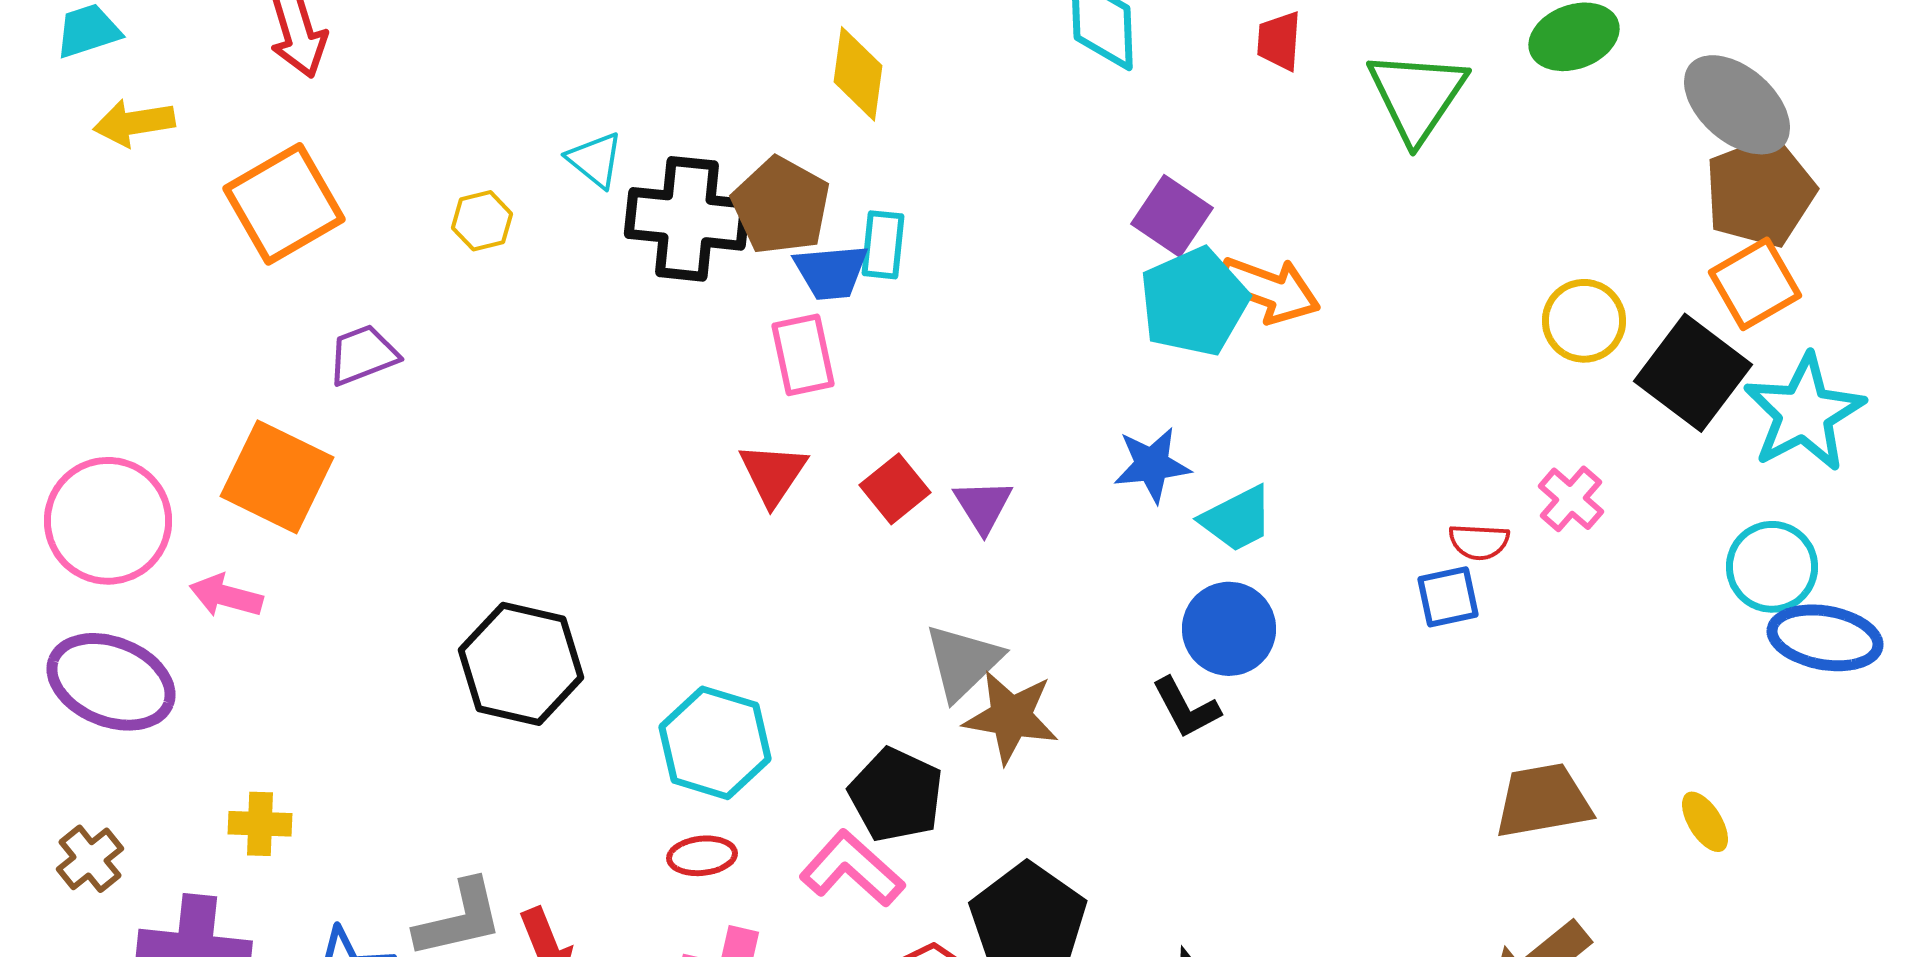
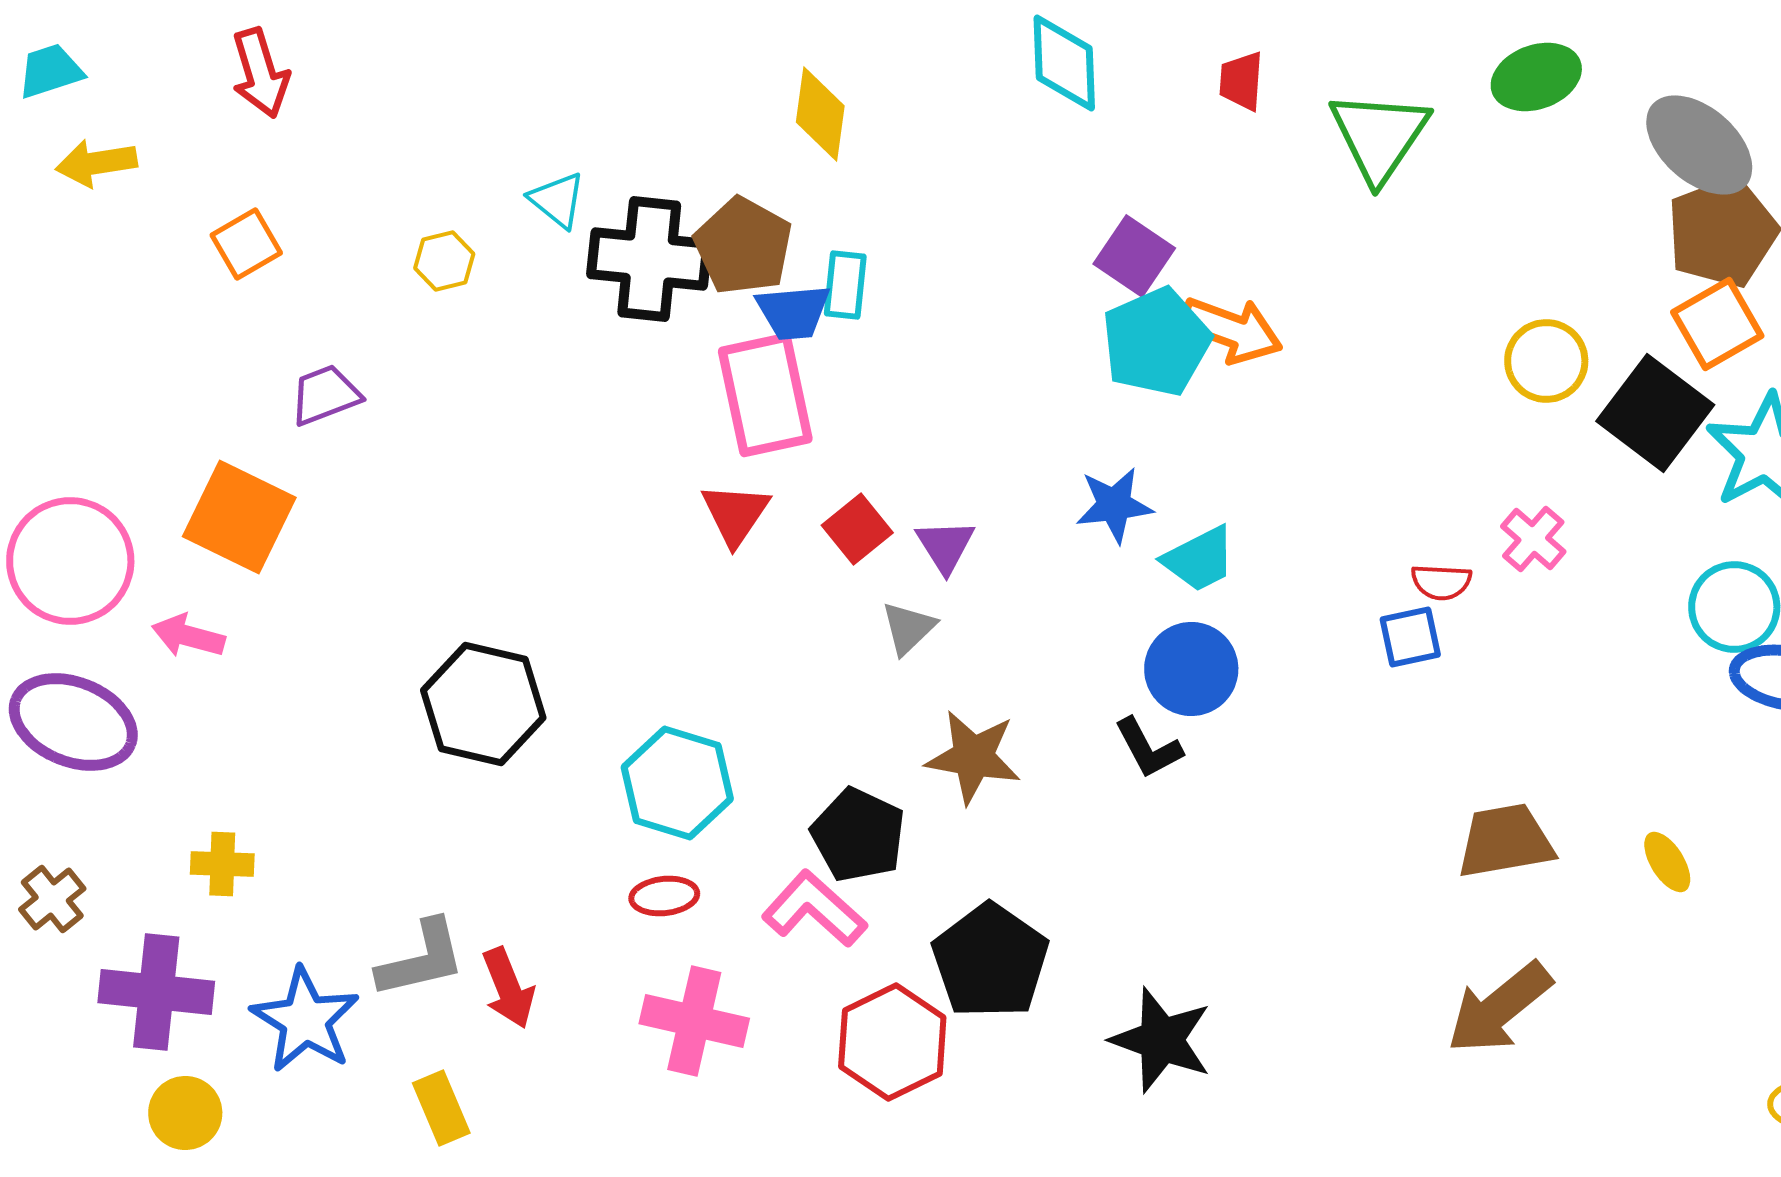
orange square: (284, 204) -> (246, 244), size x0.6
pink rectangle: (803, 355) -> (765, 395), size x1.5
gray triangle: (963, 662) -> (908, 628), moved, size x0.7

